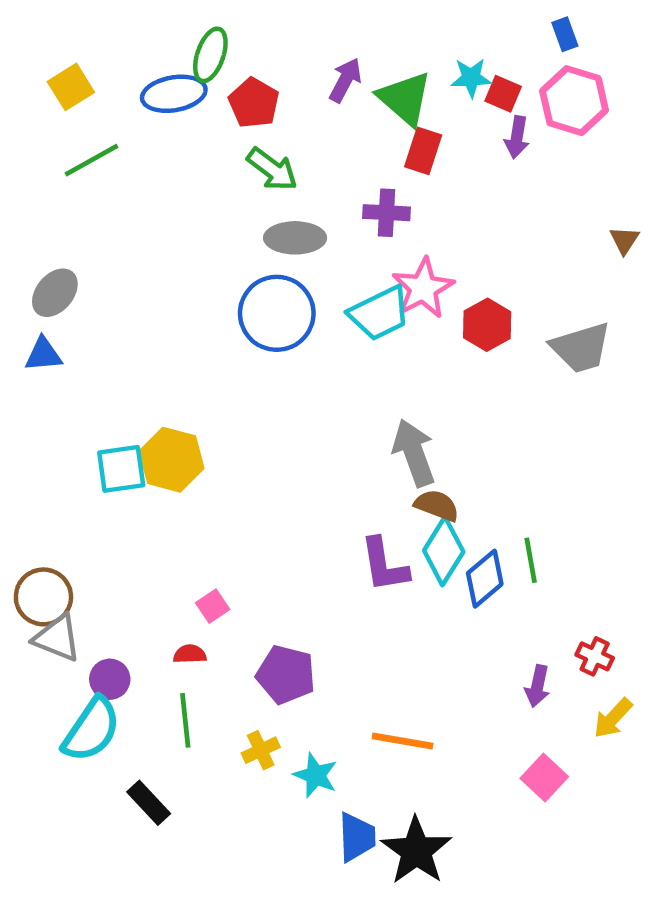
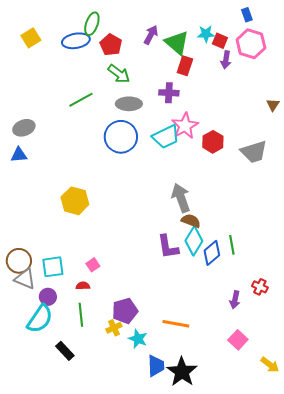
green line: (91, 160) -> (81, 100), moved
gray ellipse: (55, 293) -> (24, 128), turned 30
cyan square: (121, 469) -> (53, 267), moved
purple pentagon: (286, 675) -> (125, 311), moved, turned -30
yellow arrow: (613, 718) -> (270, 365), moved, turned -96

